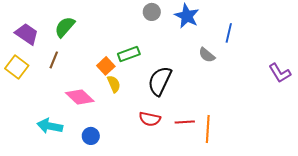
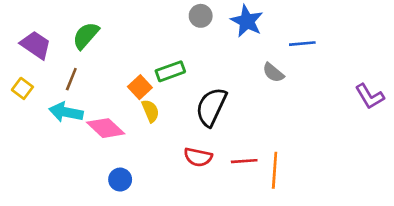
blue line: (229, 33) -> (302, 44), turned 72
yellow square: (17, 67) -> (22, 88), size x0.7
cyan arrow: (50, 126) -> (66, 112), moved

